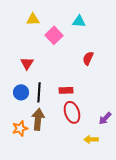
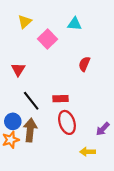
yellow triangle: (33, 19) -> (25, 22), turned -40
blue circle: (21, 92) -> (13, 121), moved
black line: (39, 92) -> (31, 101), turned -42

